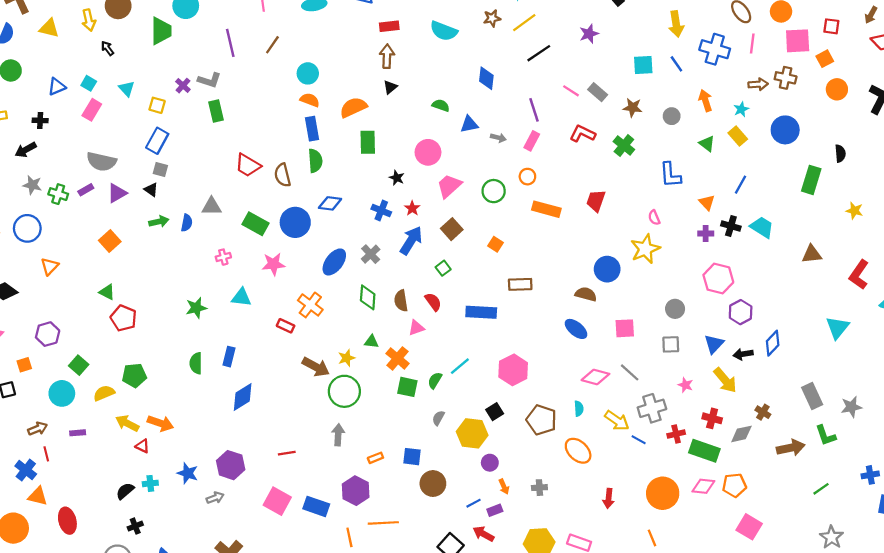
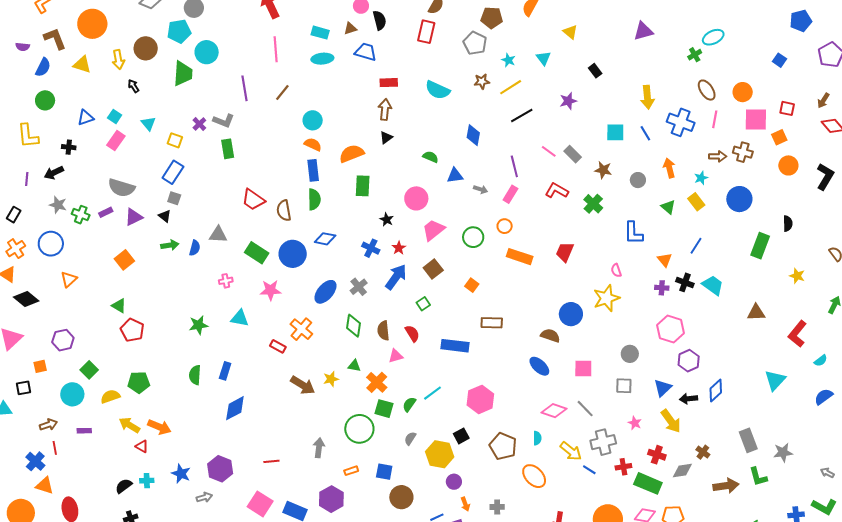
green circle: (344, 391) -> (359, 429), moved

